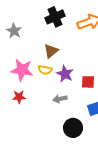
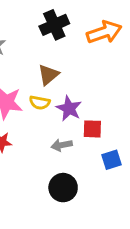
red square: (88, 82) -> (92, 129), moved
black circle: (73, 128) -> (63, 188), moved

